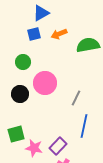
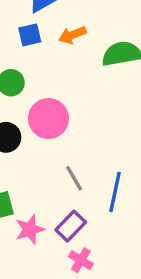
gray line: (76, 98) -> (74, 178), moved, turned -56
pink star: (34, 148) -> (30, 229), turned -30

